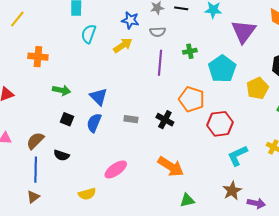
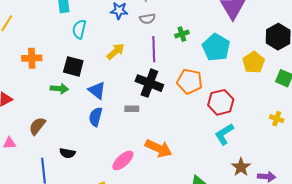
yellow arrow: (123, 45) -> (116, 51), moved
black square: (67, 119) -> (73, 66), moved, size x1.5
black cross: (165, 120) -> (149, 83), moved, size x1.5
brown semicircle: (35, 141) -> (37, 126), moved
cyan L-shape: (238, 156) -> (224, 134), moved
orange arrow: (171, 167) -> (159, 148), moved

